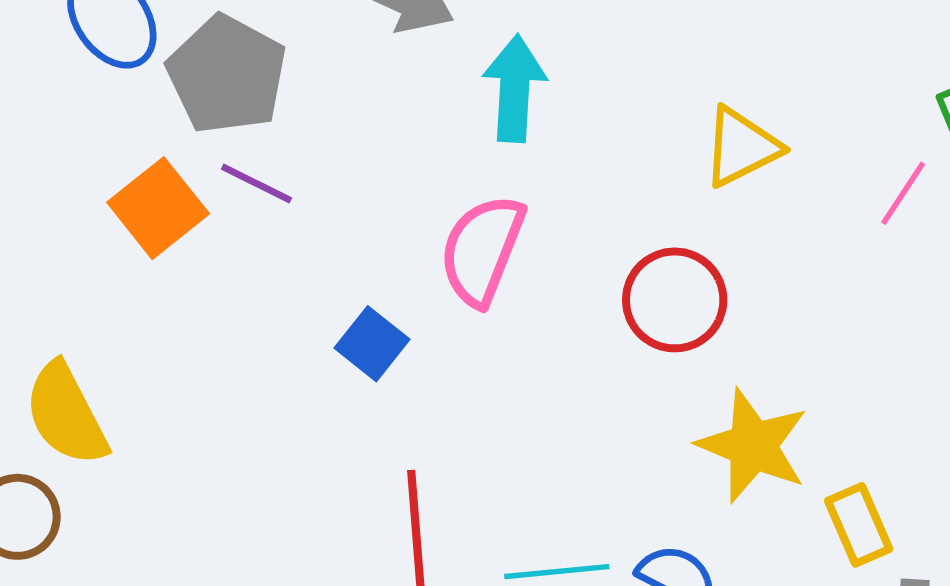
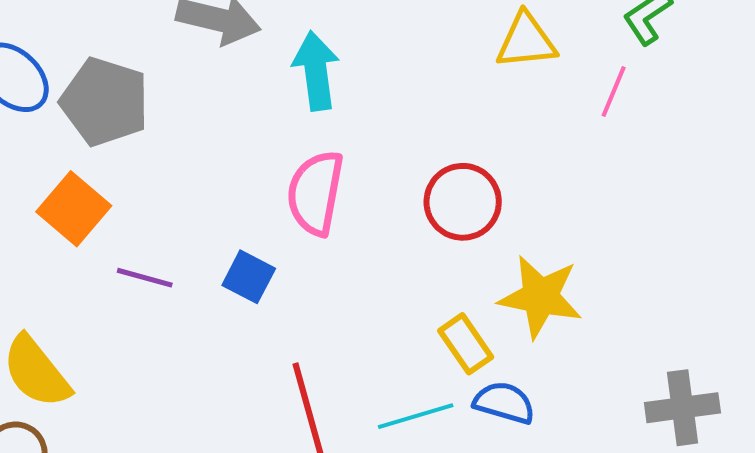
yellow triangle: (741, 147) -> (526, 41), moved, turned 32
purple line: (257, 183) -> (145, 278), moved
yellow rectangle: (859, 525) -> (466, 344), moved

